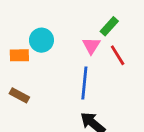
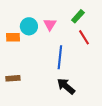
pink triangle: (91, 46) -> (50, 24), moved
brown rectangle: (19, 95) -> (13, 78), moved, turned -32

